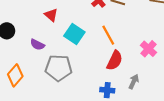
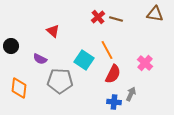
cyan square: (74, 34) -> (84, 60), moved
orange diamond: (15, 75) -> (19, 88), turned -35
blue cross: (107, 90) -> (114, 102), moved

